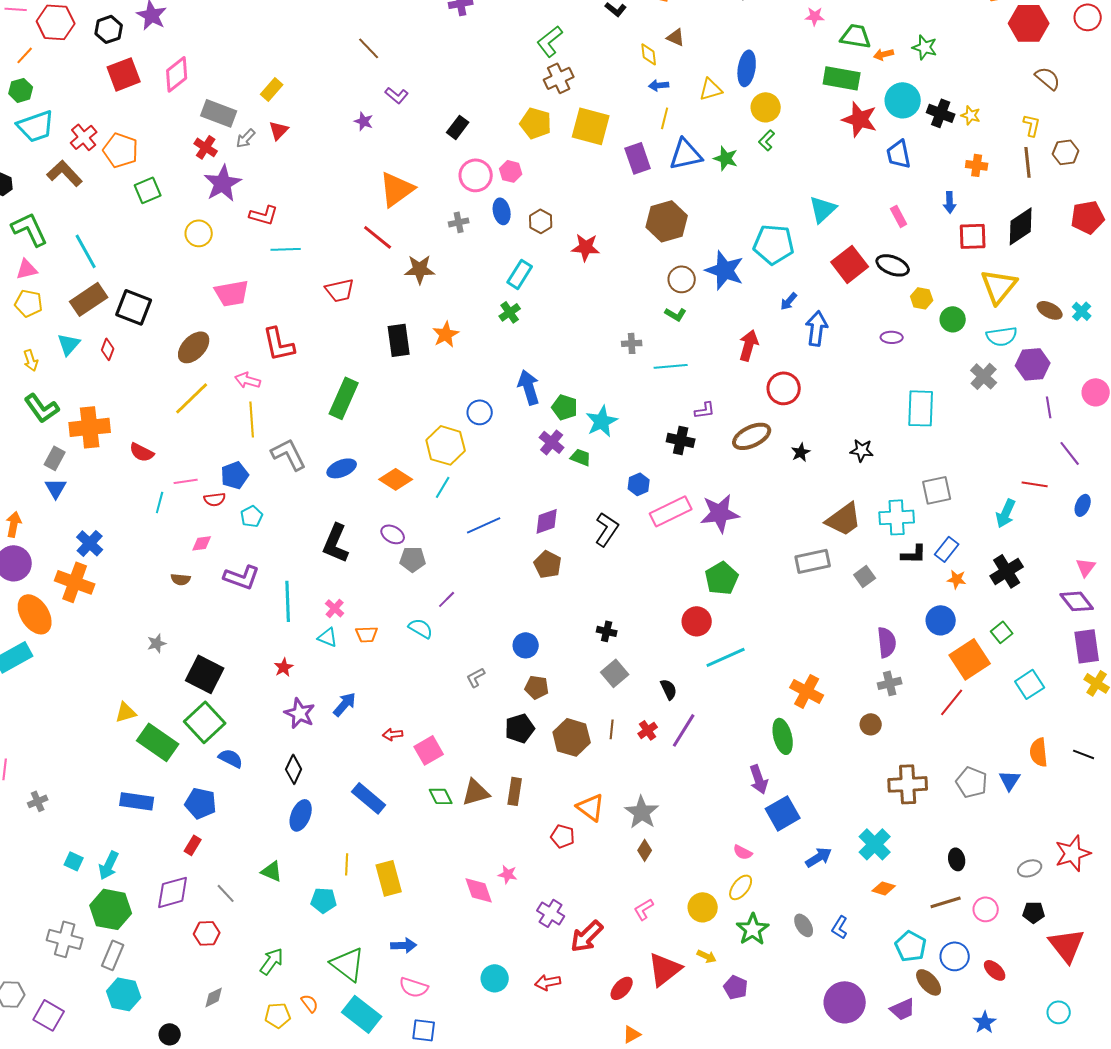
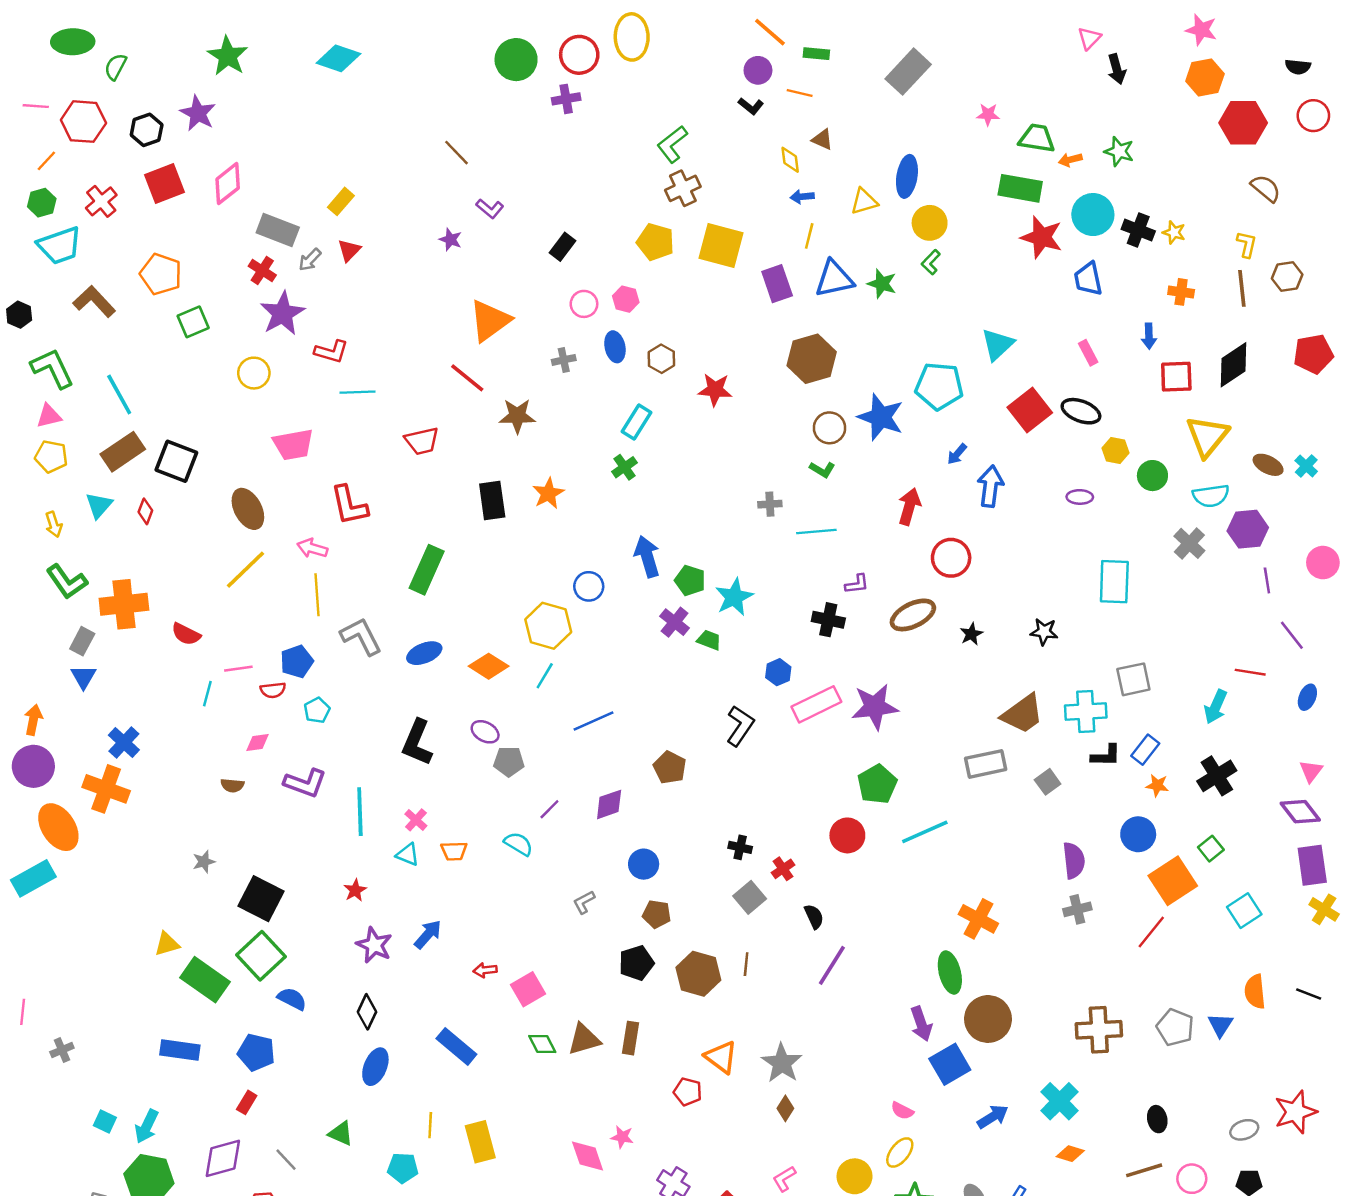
red cross: (84, 137) -> (101, 201), moved
pink circle: (476, 175) -> (584, 304), size x0.7
brown ellipse: (194, 347) -> (248, 509), turned -72
purple diamond: (547, 521) -> (609, 804), moved
cyan line: (726, 657) -> (925, 832), moved
brown circle: (871, 724) -> (988, 1019), moved, size x1.8
red cross: (648, 730) -> (783, 869), moved

